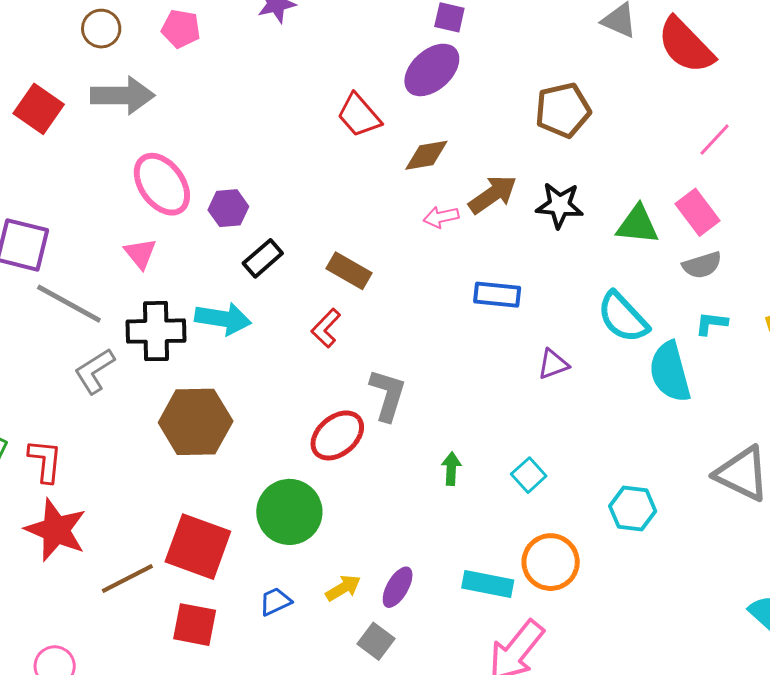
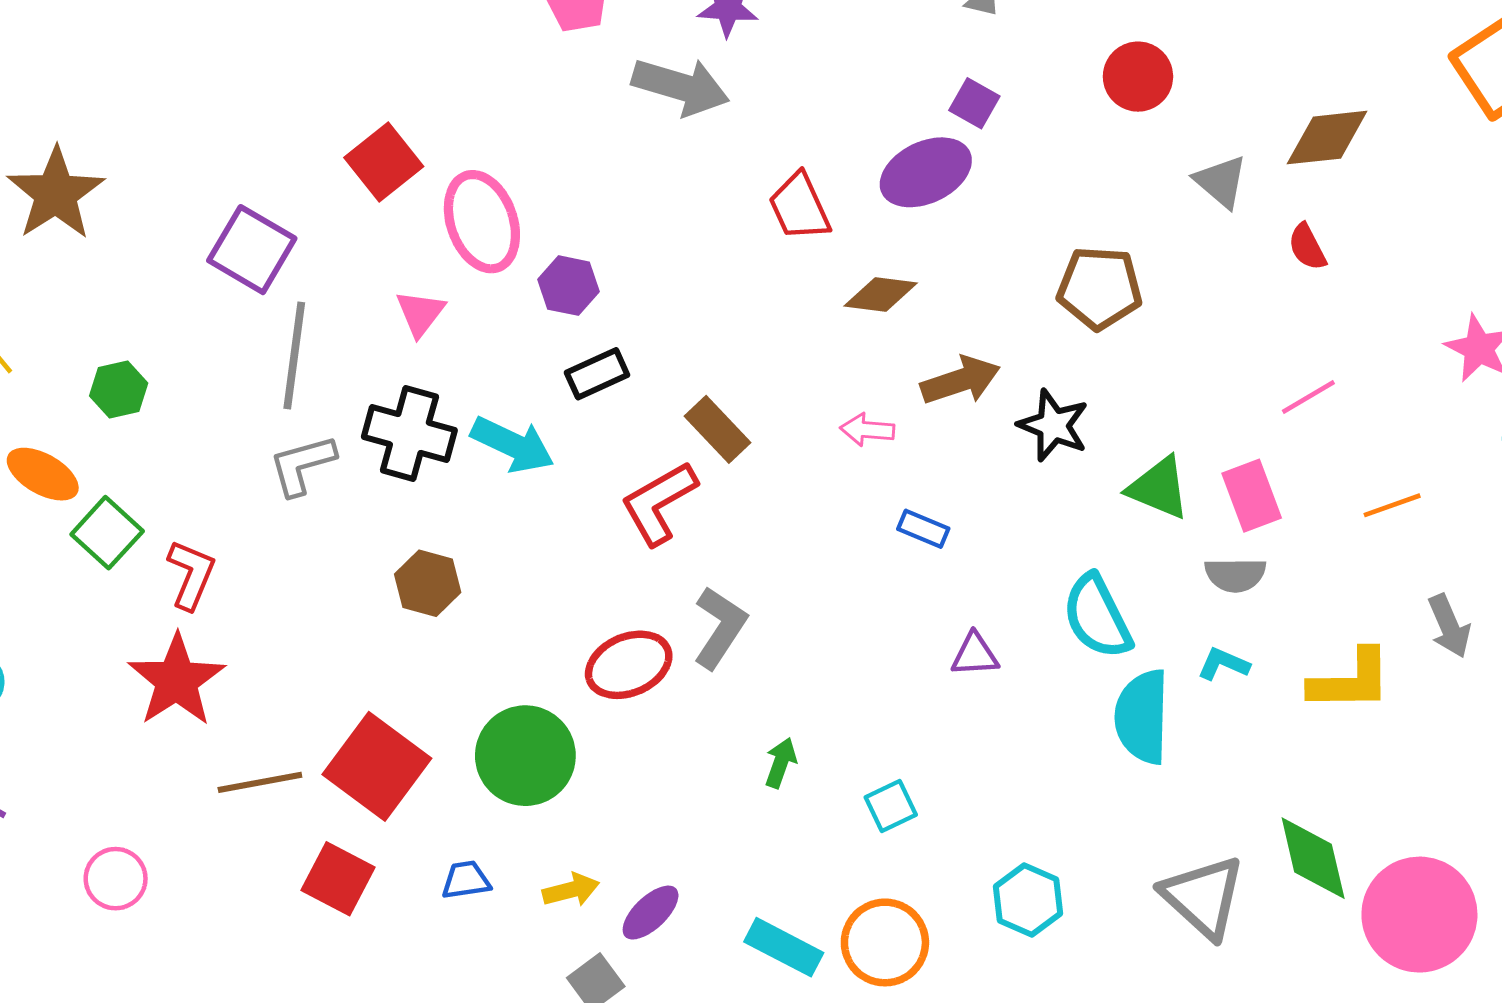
red semicircle: (686, 45) -> (1307, 247), size x0.5
gray arrow: (123, 95) -> (681, 87), moved
red square: (39, 109) -> (384, 162), moved
pink arrow: (441, 217) -> (867, 430), moved
blue rectangle: (497, 295) -> (923, 529), size x0.7
gray line: (69, 304) -> (294, 356), turned 52
red L-shape: (326, 328) -> (659, 503), size x1.5
brown hexagon: (196, 422) -> (428, 583), size x0.6

